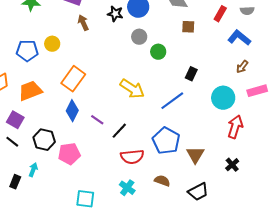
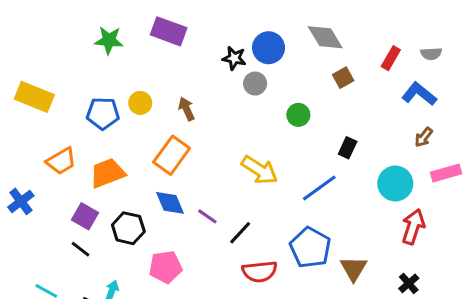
brown arrow: (83, 23) -> (186, 109), moved
brown square: (188, 27) -> (343, 78), turned -32
gray circle: (139, 37) -> (255, 84), moved
blue diamond: (72, 111) -> (170, 203), turned -50
black hexagon: (44, 140) -> (128, 228), moved

